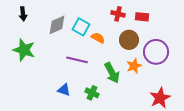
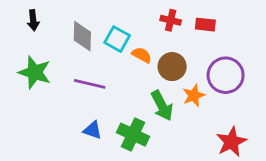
gray diamond: (57, 25) -> (82, 36), turned -65
brown circle: (129, 40) -> (172, 67), moved
purple line: (77, 60) -> (90, 84), moved
green cross: (92, 93) -> (133, 135), size x1.5

